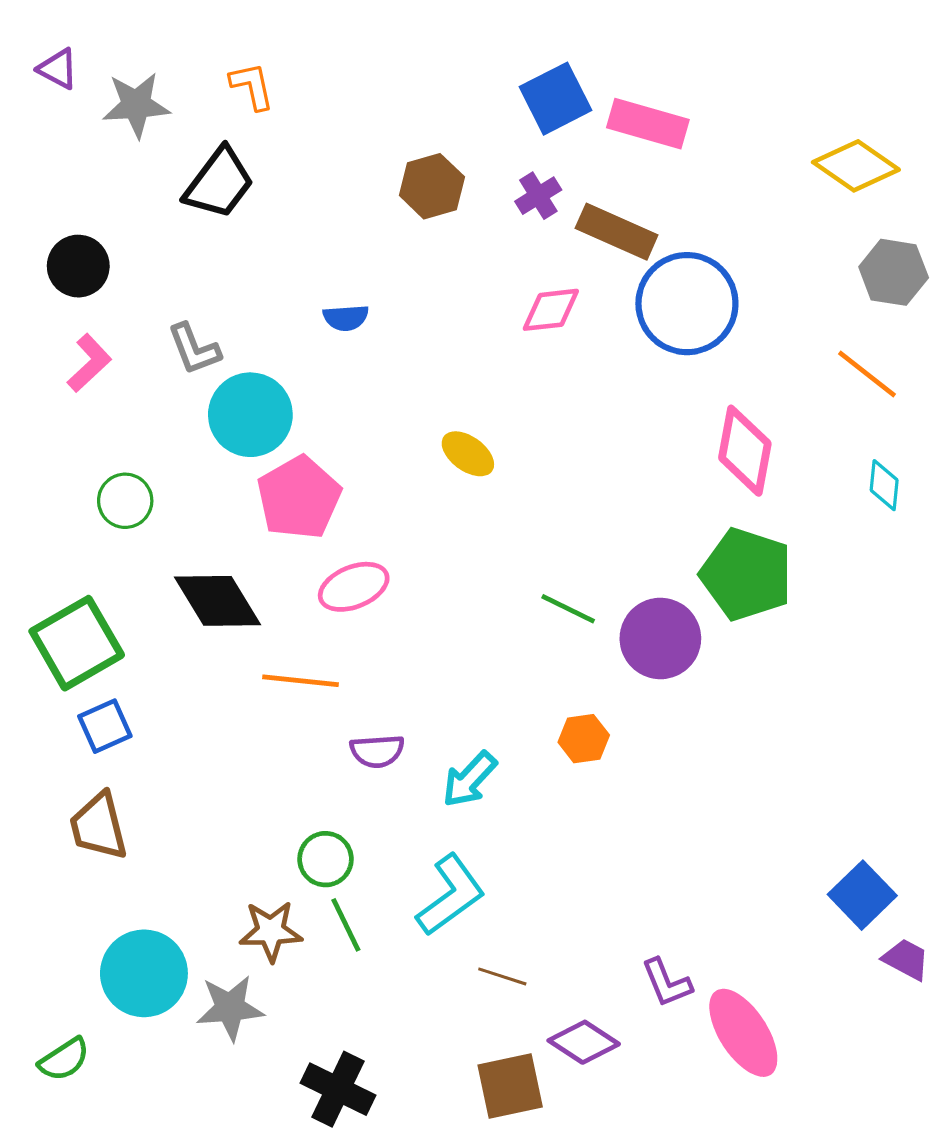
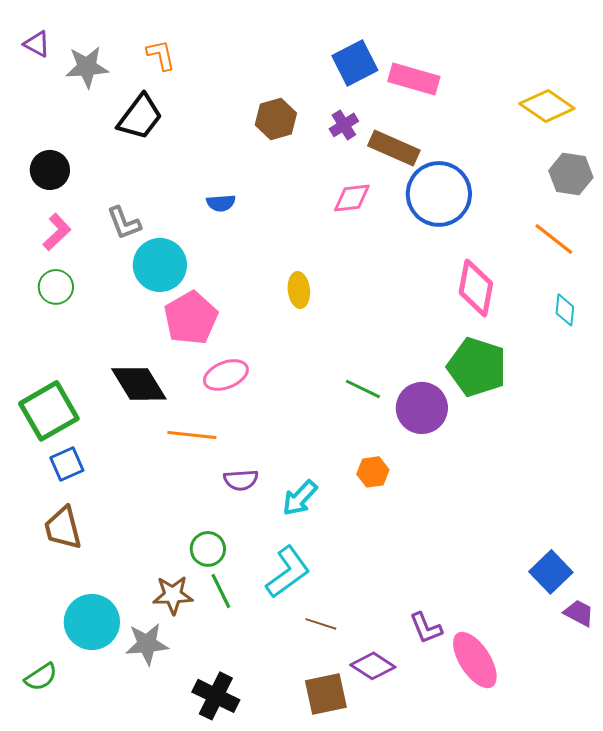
yellow ellipse: (468, 454) -> (299, 290), turned 48
green circle: (125, 501) -> (56, 287), moved

